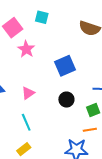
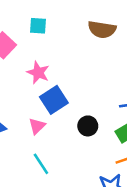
pink star: (26, 49) -> (38, 73), moved
blue square: (65, 66) -> (54, 100), moved

